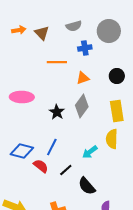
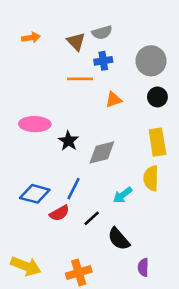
gray circle: (109, 31) -> (151, 61), moved
brown triangle: (42, 33) -> (76, 41), moved
blue cross: (85, 48) -> (103, 61), moved
gray diamond: (82, 106) -> (102, 152), moved, turned 40
black star: (57, 112) -> (68, 141), moved
red semicircle: (41, 166) -> (59, 213), turned 112

